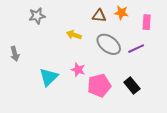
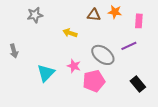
gray ellipse: (109, 44) -> (103, 55), moved
black rectangle: (132, 85) -> (138, 84), moved

